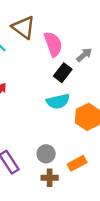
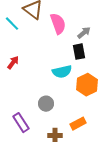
black rectangle: (63, 73) -> (79, 52), moved, turned -49
gray circle: (46, 154) -> (46, 104), moved

